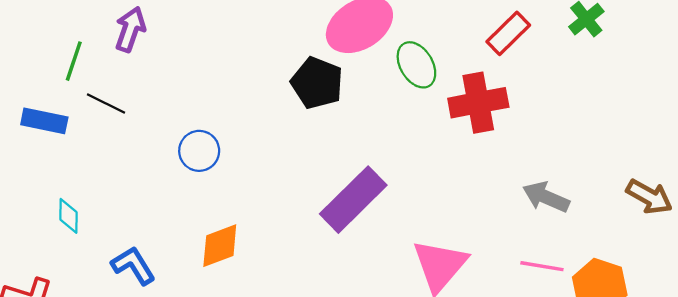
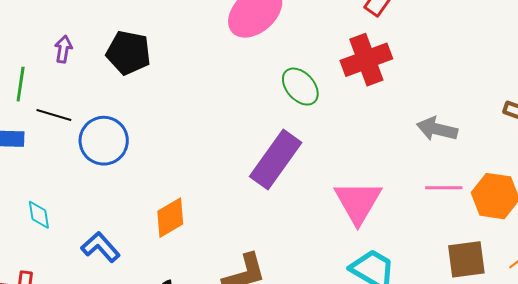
purple arrow: (130, 29) -> (63, 49), size x0.7
green ellipse: (416, 65) -> (300, 87), moved
black pentagon: (317, 83) -> (128, 53), moved
blue circle: (199, 151) -> (104, 141), moved, size x1.4

